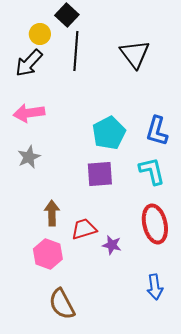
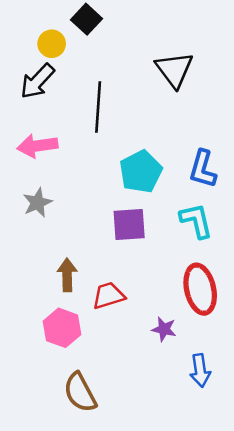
black line: (76, 51) -> (98, 107), moved
purple star: (112, 245) -> (164, 329), moved

